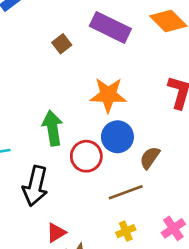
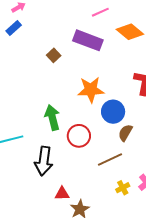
blue circle: (117, 137) -> (113, 112), moved
yellow cross: (126, 231) -> (123, 188), moved
red triangle: (56, 233) -> (62, 194), turned 35

